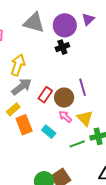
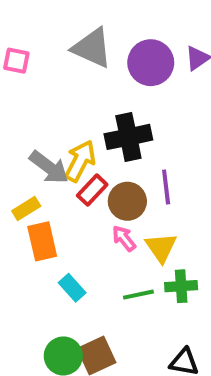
black cross: (62, 47) -> (128, 137), moved, size x1.6
yellow arrow: (18, 65) -> (80, 161), moved
gray arrow: (22, 87) -> (49, 167), turned 65
cyan rectangle: (49, 132) -> (72, 288), moved

